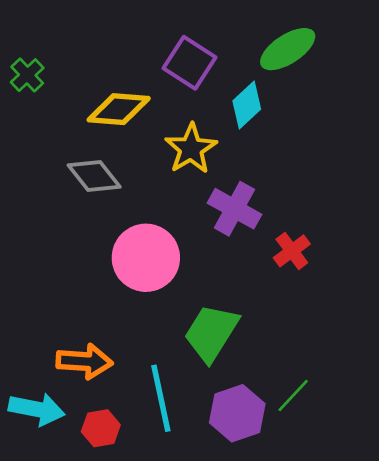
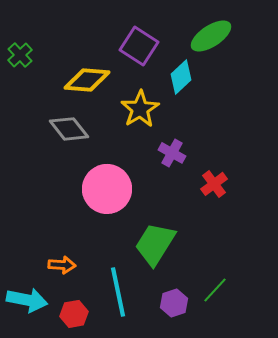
purple cross: (235, 209) -> (172, 153), size x0.7
orange arrow: (84, 361) -> (62, 265), size x0.7
purple hexagon: (237, 413) -> (174, 303), size x0.7

